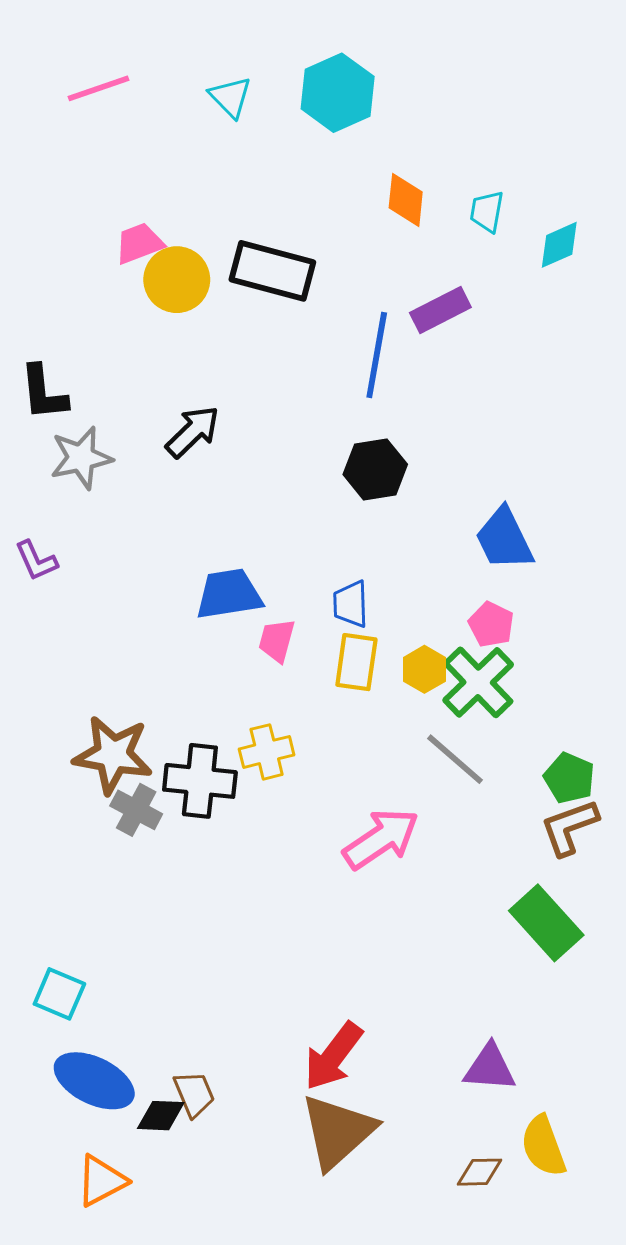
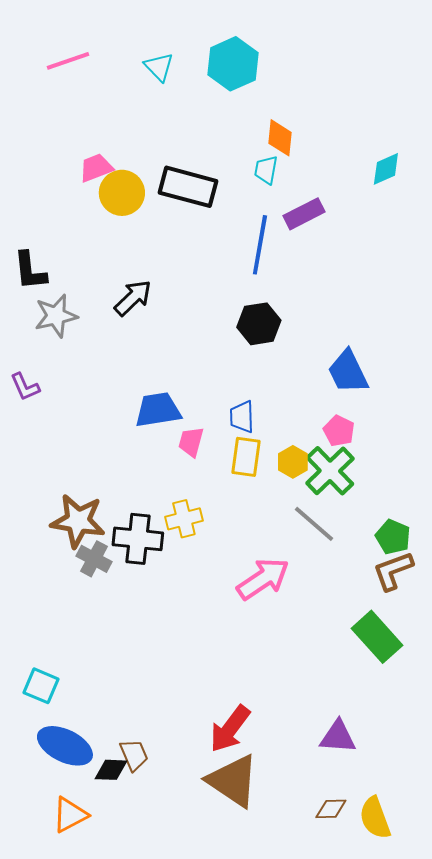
cyan trapezoid: (487, 212) -> (266, 170), moved
brown triangle: (338, 1132) -> (233, 781), turned -44
yellow semicircle: (543, 1146) -> (375, 818), moved

